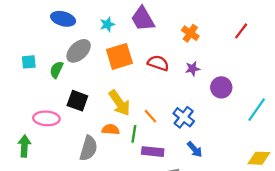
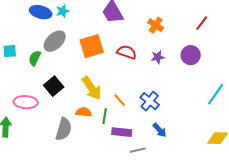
cyan star: (107, 24) -> (63, 11), moved
purple circle: (221, 87) -> (191, 55), moved
black square: (77, 101) -> (54, 86), turned 30

